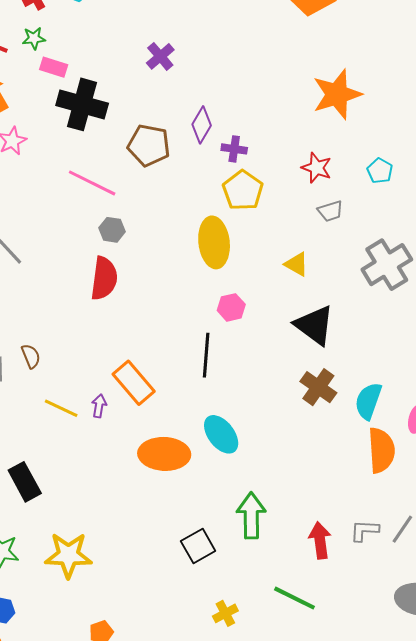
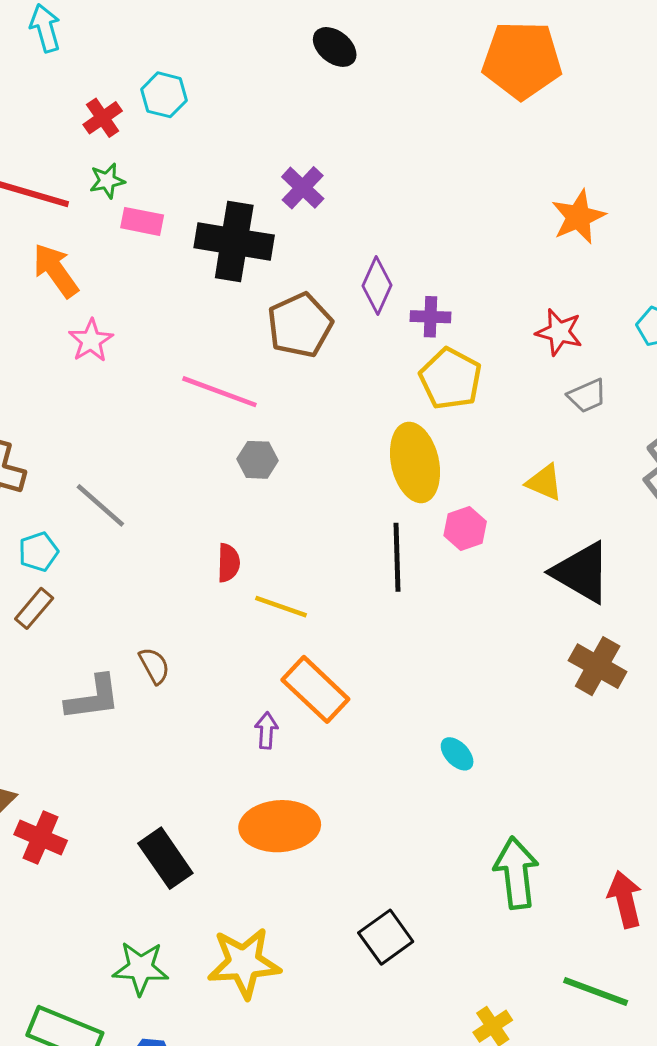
orange star: (337, 94) -> (578, 217), size x0.7
black cross: (82, 104) -> (234, 241), moved
brown pentagon: (149, 145) -> (300, 325), turned -30
red semicircle: (104, 278) -> (228, 563), moved, size x0.6
pink hexagon: (231, 307) -> (465, 529), moved
black line: (206, 355) -> (397, 557), moved
yellow line: (61, 408) -> (281, 607), moved
cyan ellipse: (221, 434) -> (457, 754), size x0.6
orange ellipse: (164, 454) -> (280, 826), moved
black square: (198, 546) -> (386, 937), moved

